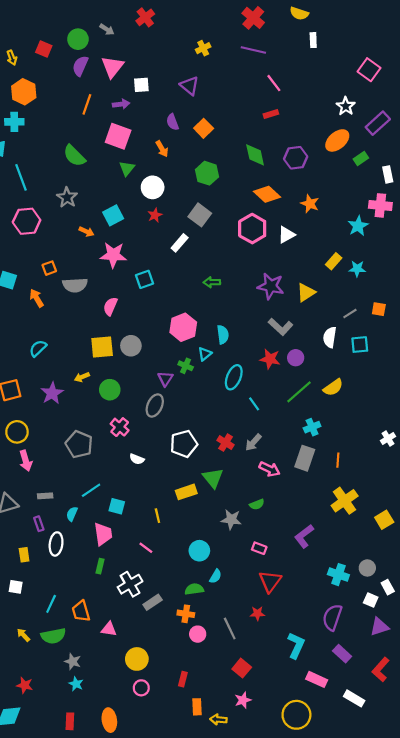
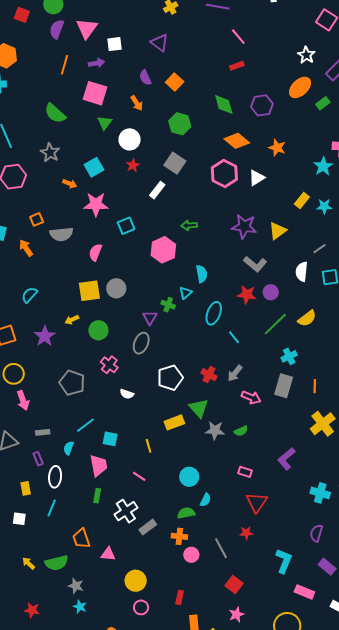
pink hexagon: (183, 327) -> (163, 250), moved
gray star: (231, 519) -> (215, 430), moved
cyan line: (51, 604) -> (52, 508), moved
purple semicircle: (332, 617) -> (316, 533), size x0.7

